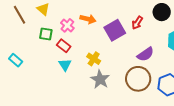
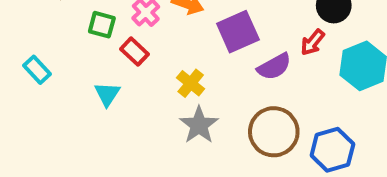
red arrow: (137, 23) -> (313, 42), moved
purple semicircle: (145, 54) -> (274, 67), moved
cyan triangle: (65, 65) -> (107, 94), moved

